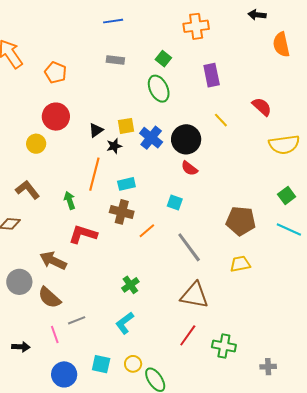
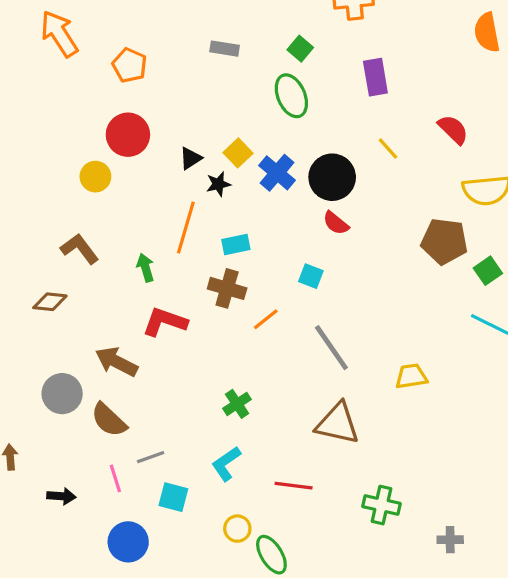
yellow square: (126, 126) -> (238, 153), turned -36
brown pentagon: (241, 221) -> (444, 241), moved
red line: (188, 335) -> (294, 486), moved, turned 60
cyan square: (101, 364) -> (173, 497), moved

